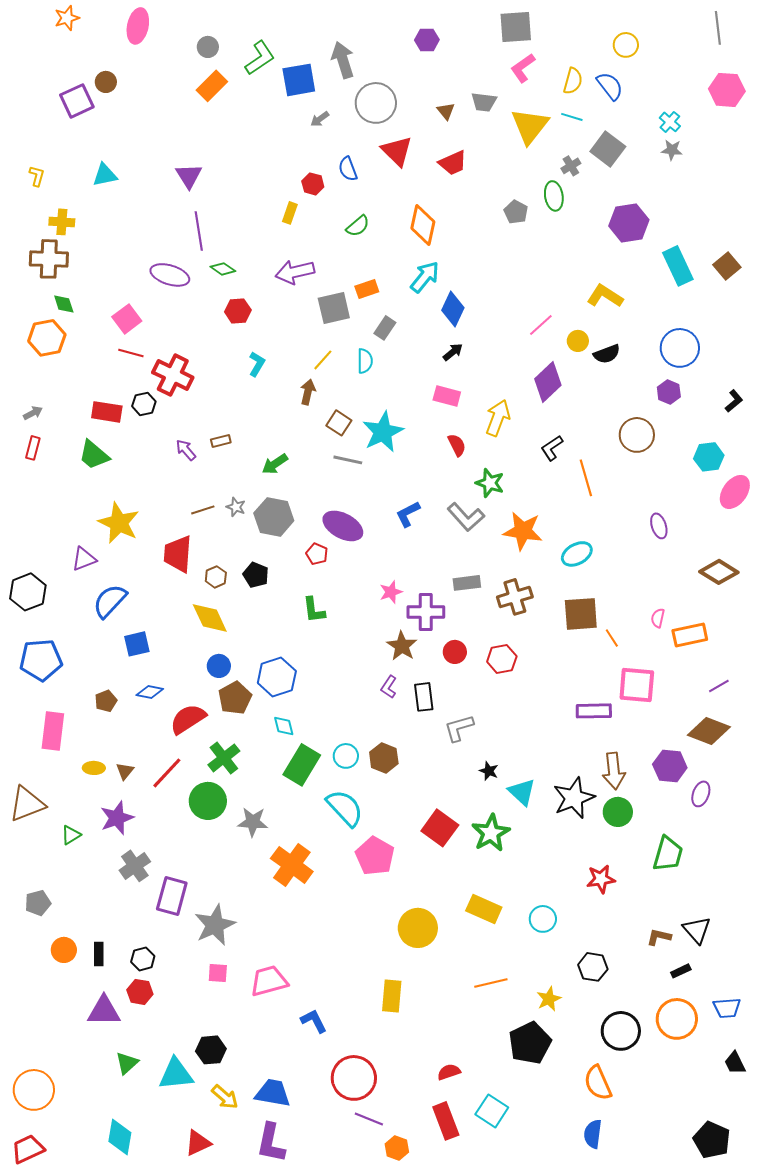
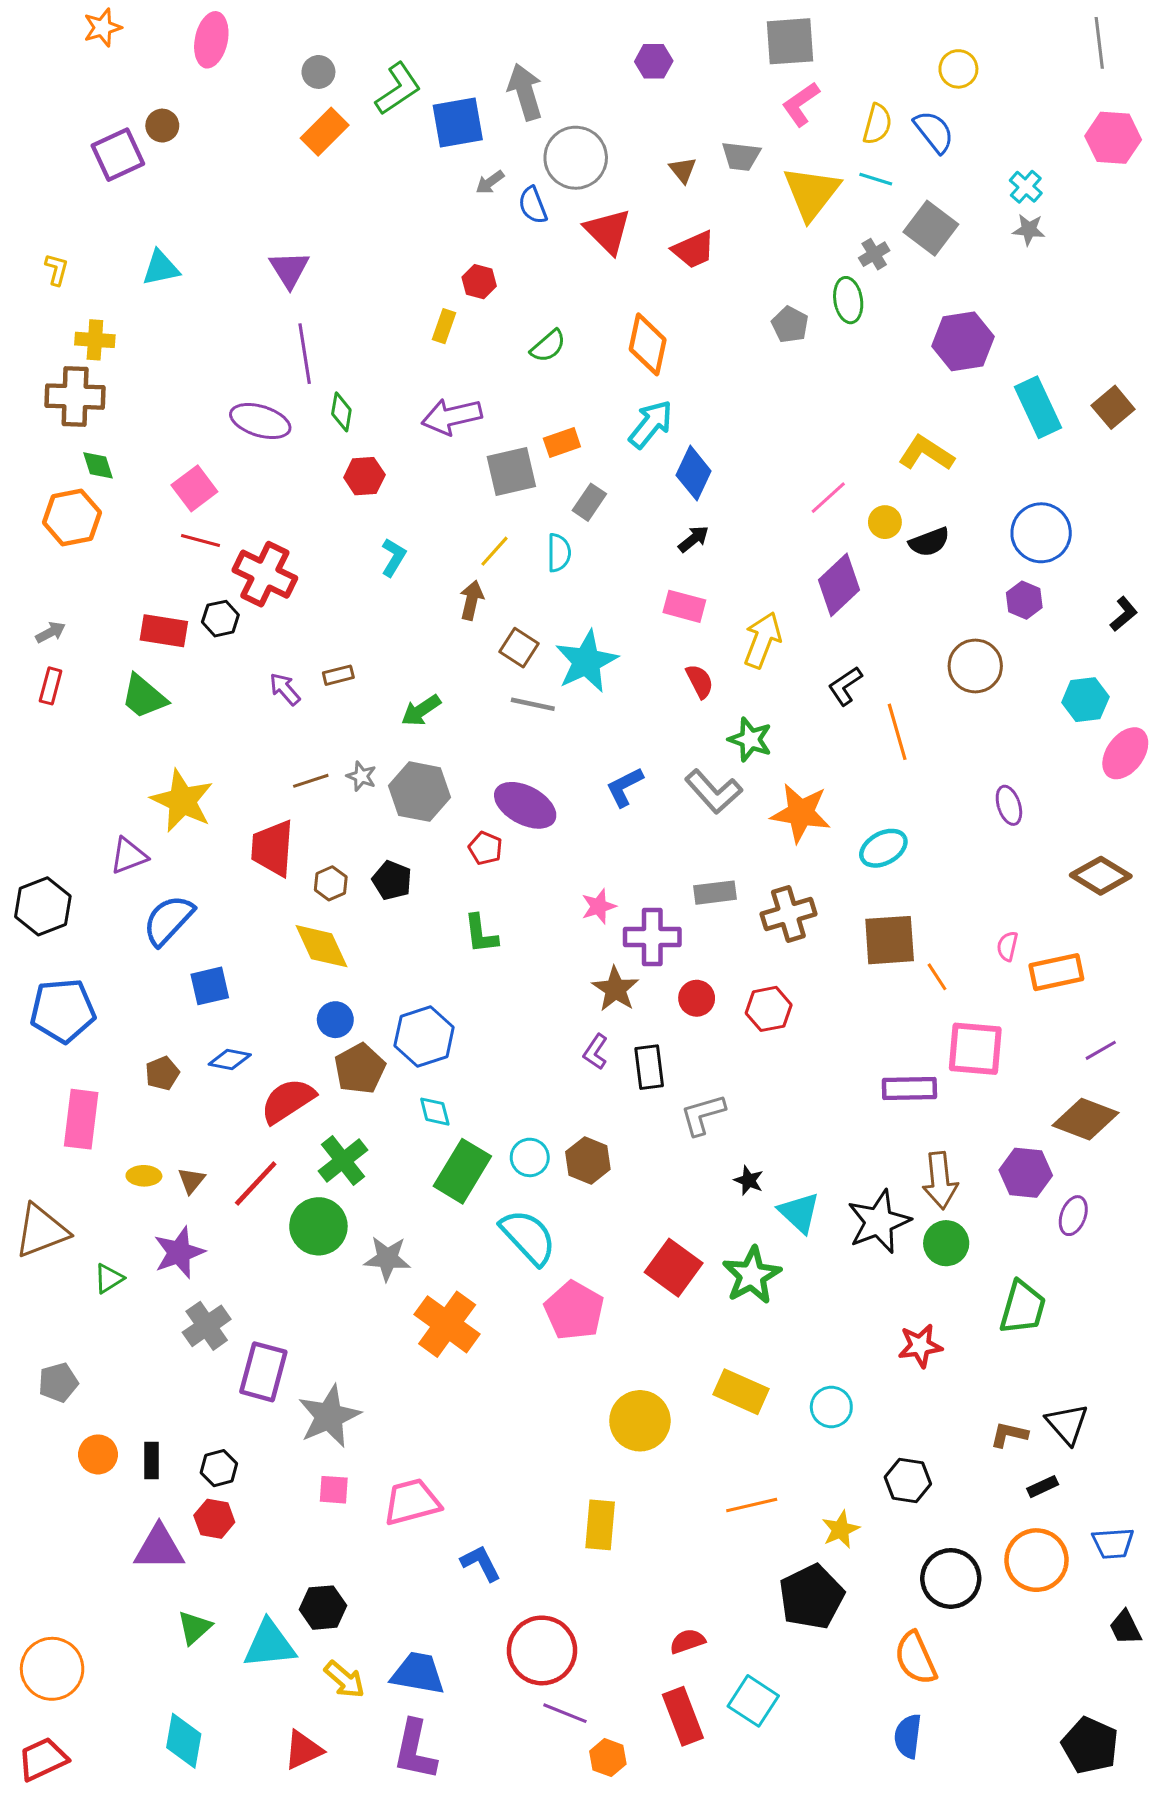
blue semicircle: (348, 169) -> (533, 205), moved
green diamond: (223, 269) -> (341, 412), turned 65

